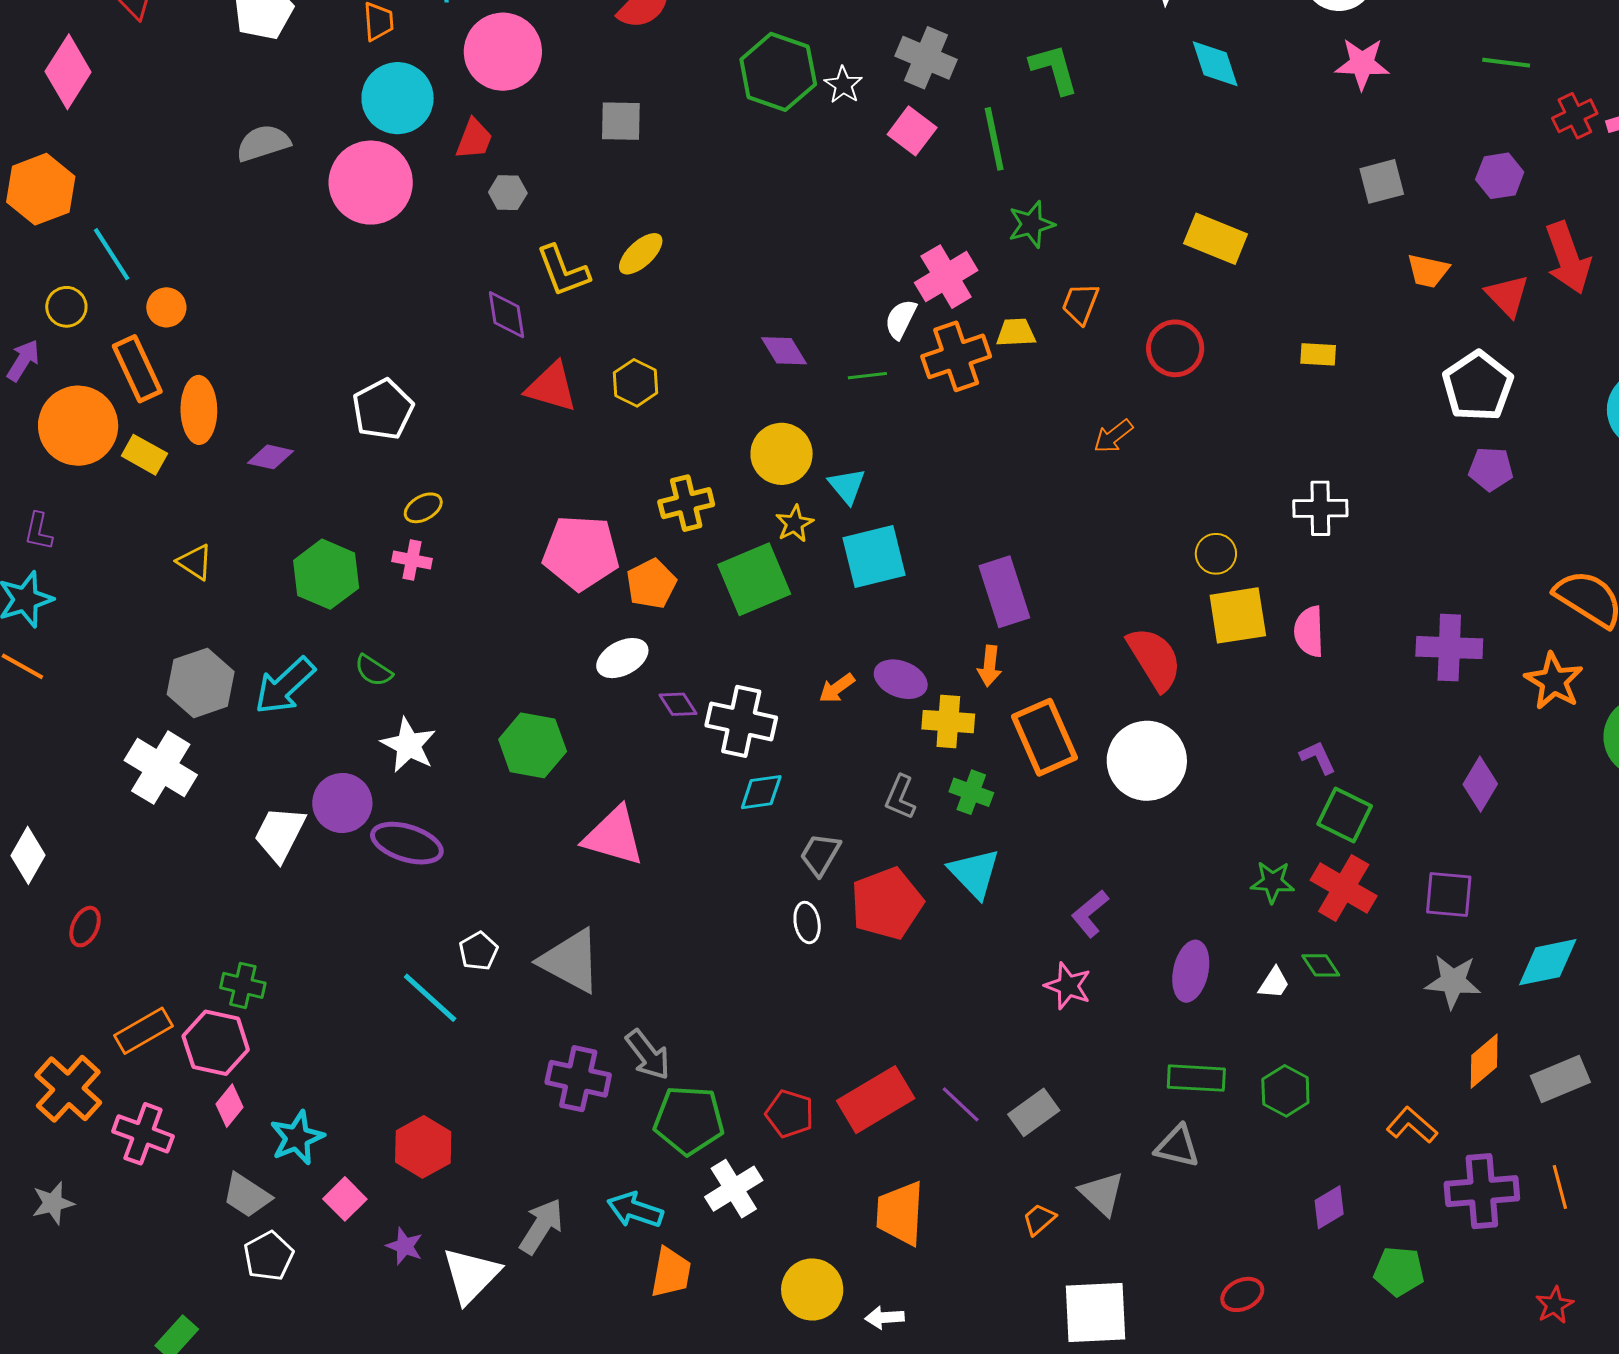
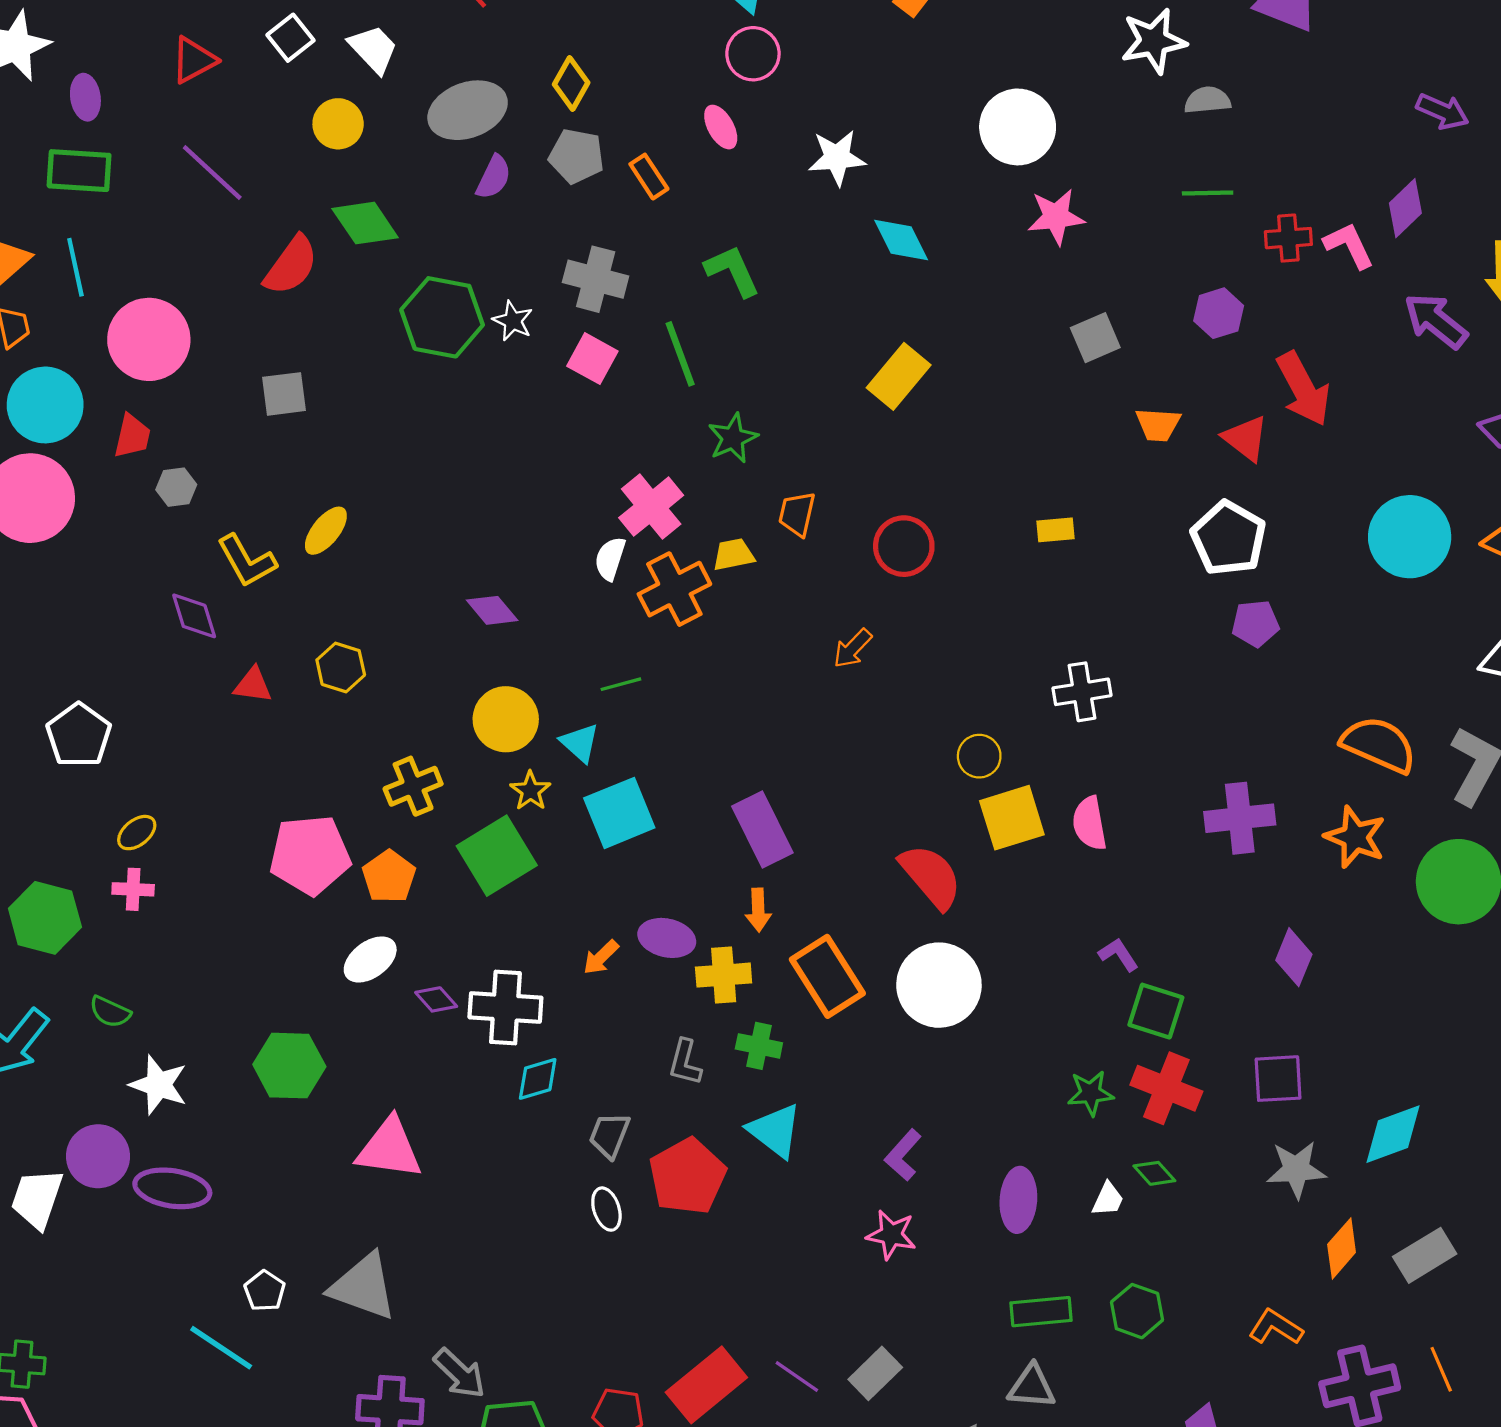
red cross: (1575, 116) -> (1288, 238), turned 30
yellow rectangle: (1216, 239) -> (899, 376), moved, turned -64
green line: (867, 376) -> (621, 684), moved
red triangle: (552, 387) -> (253, 685), size x0.7

